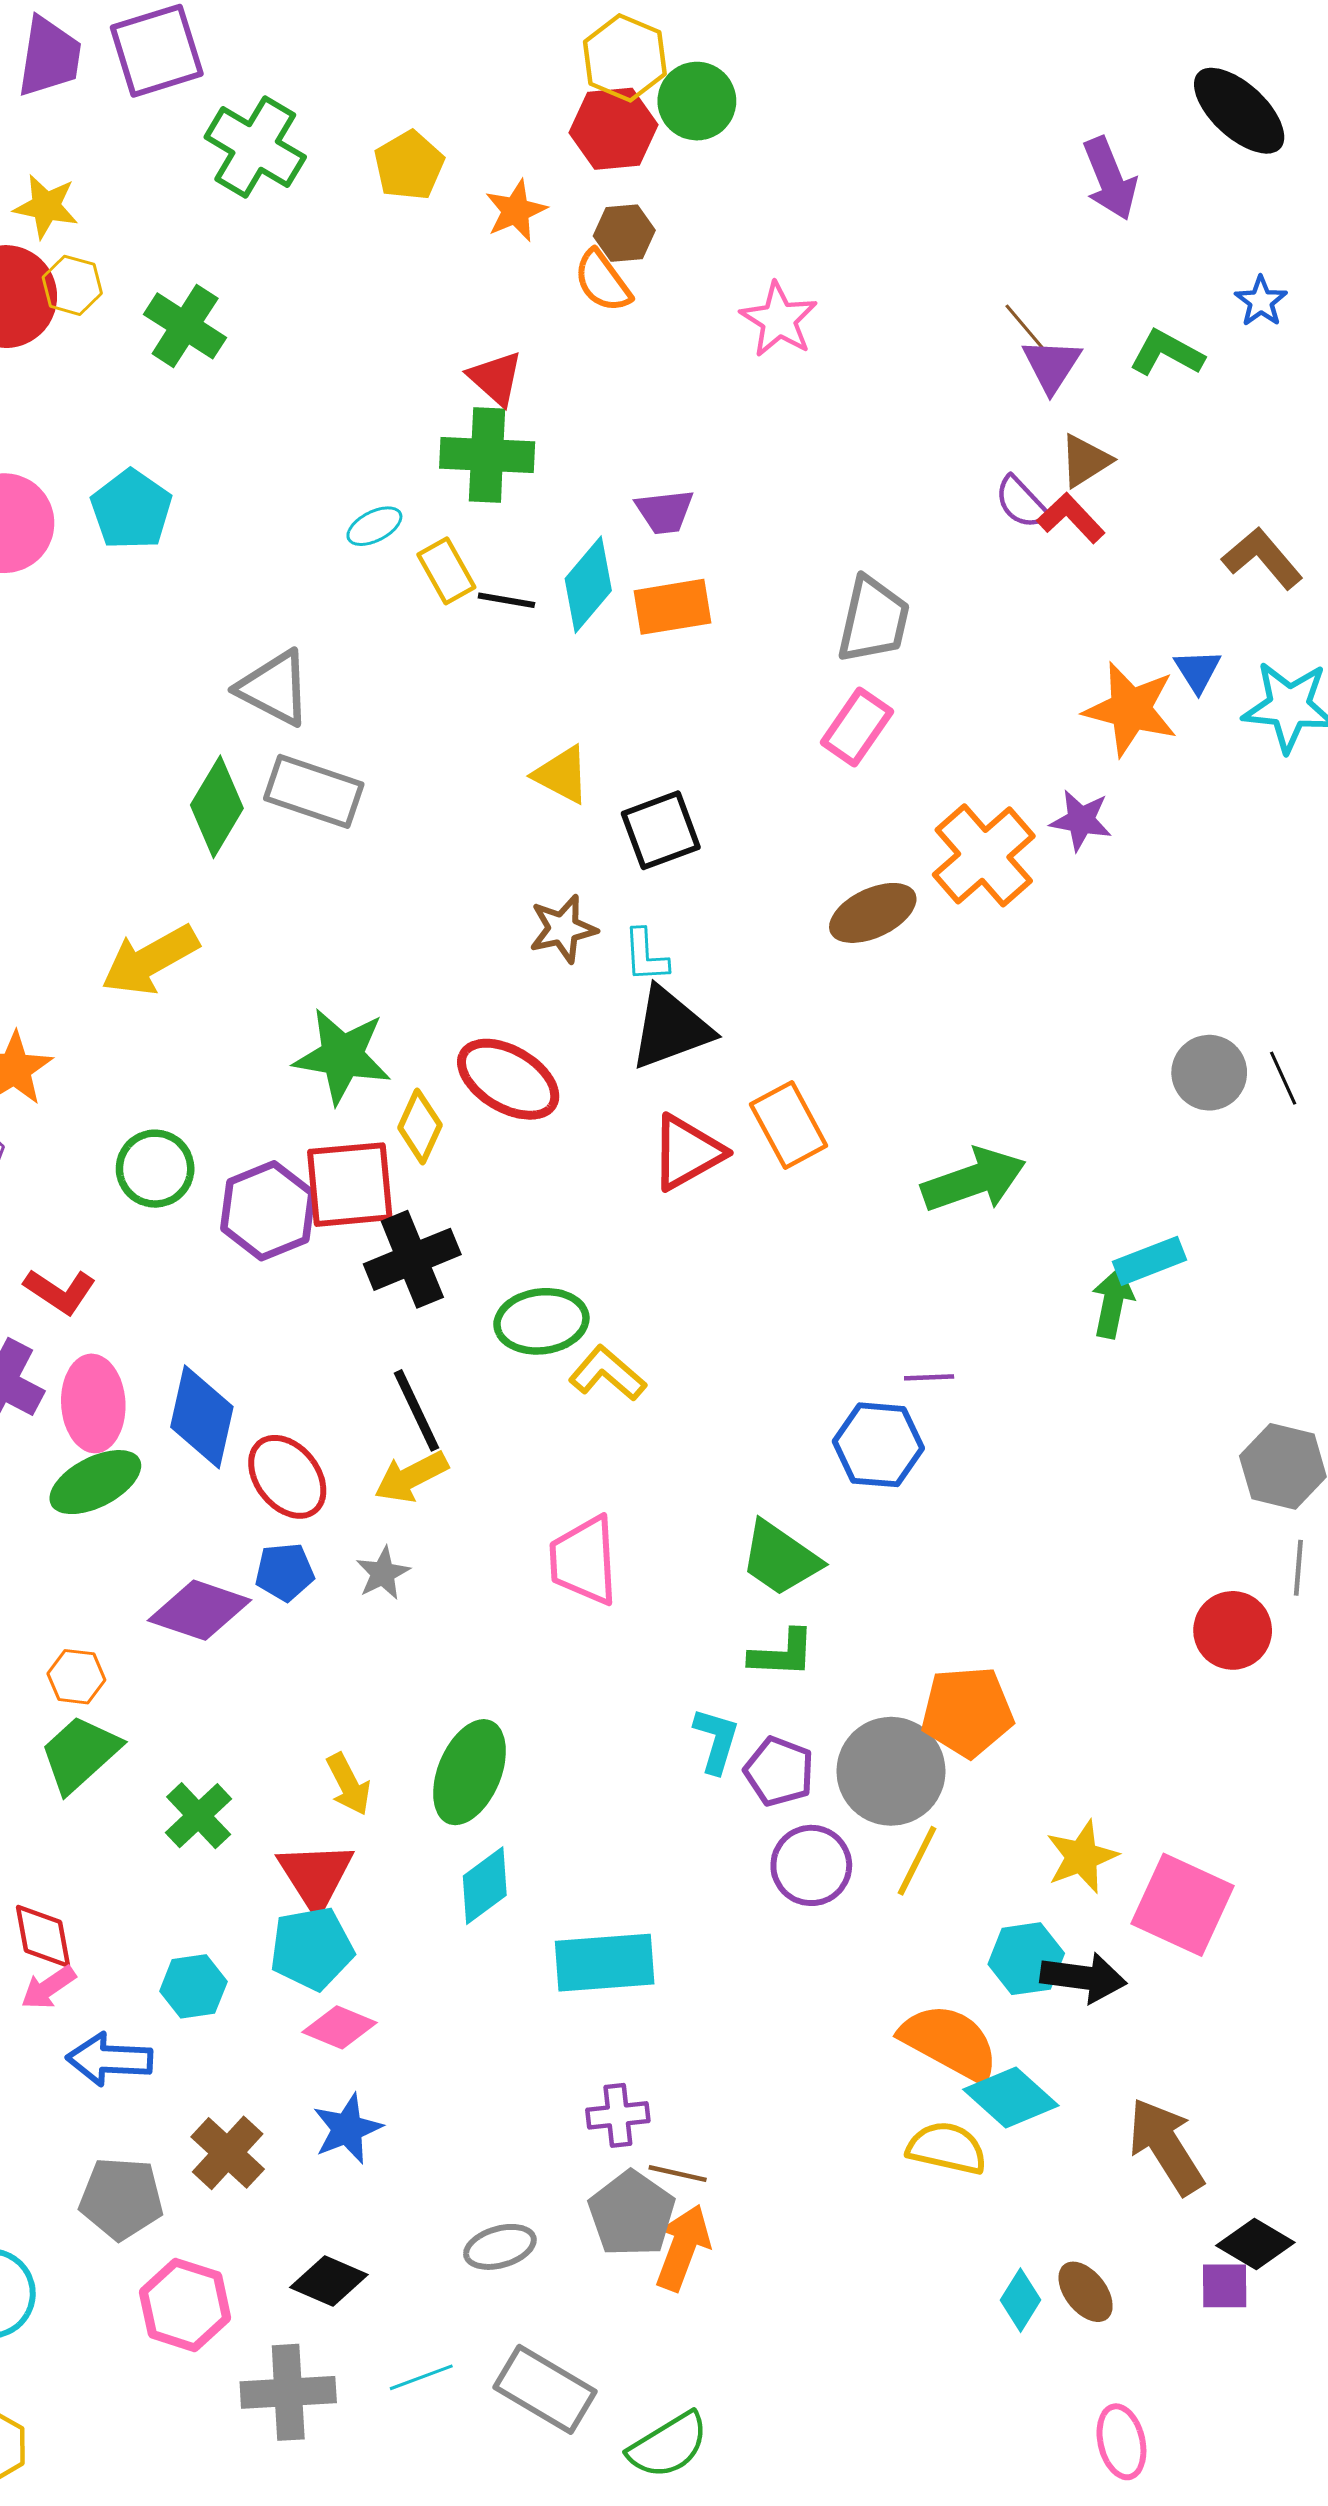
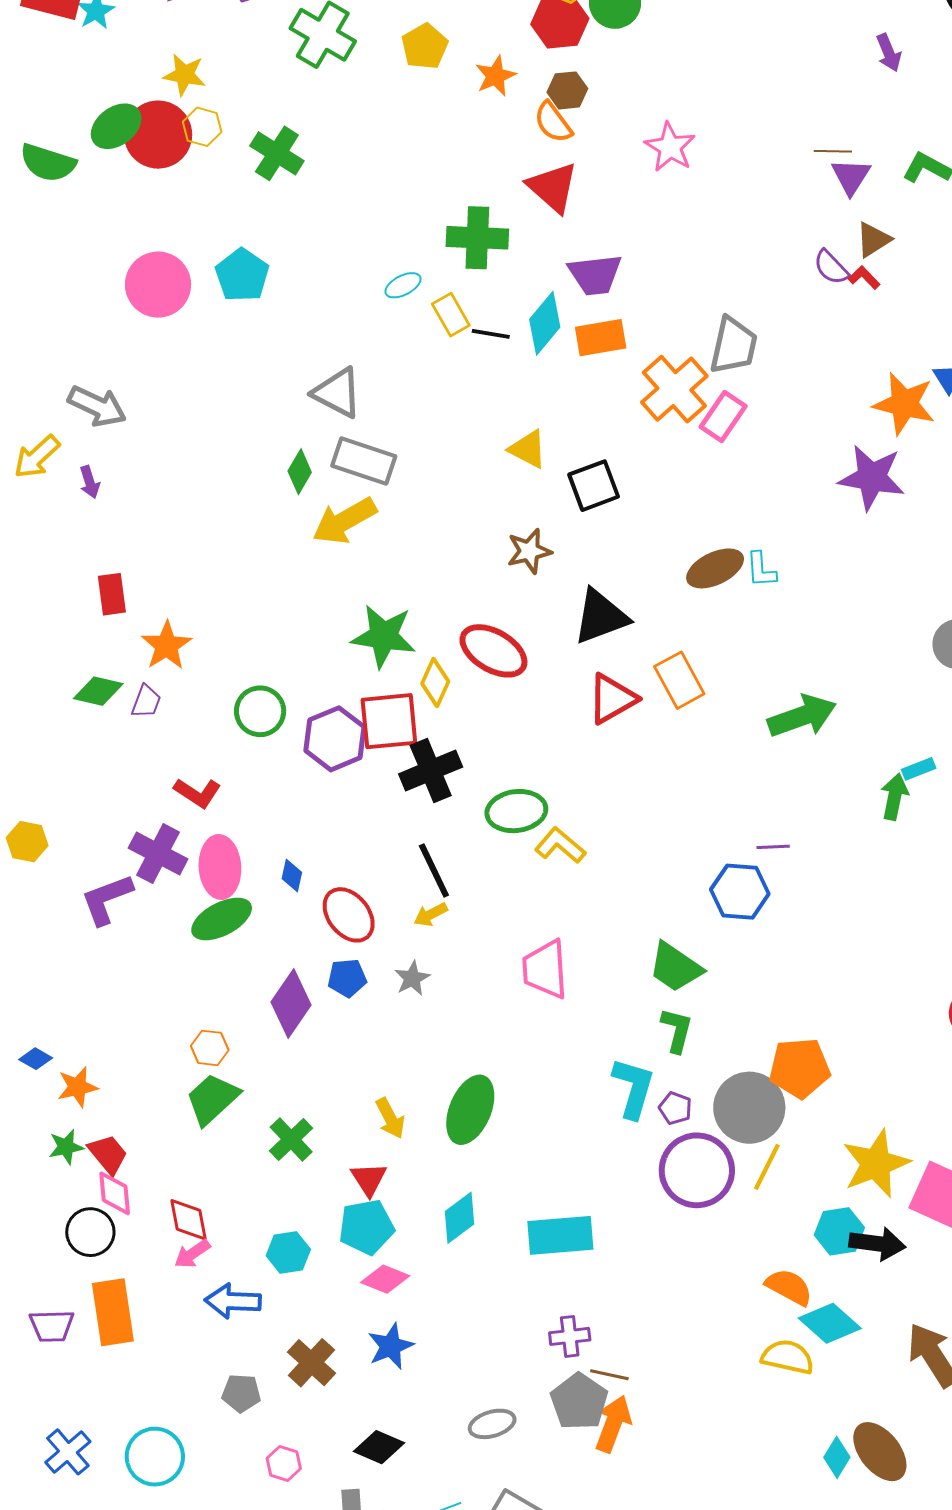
purple arrow: (1110, 179) -> (889, 53), size x0.7
brown line: (1025, 327) -> (833, 151), turned -48
red triangle: (496, 378) -> (553, 187), moved, size x1.4
purple trapezoid: (665, 512) -> (595, 275), size x1.4
red L-shape: (1071, 518) -> (864, 277), size x0.7
green diamond: (217, 807) -> (300, 472), size x0.7
purple star: (1081, 820) -> (872, 478), size x1.6
orange cross: (984, 855) -> (674, 389), moved
brown ellipse: (873, 913) -> (715, 568), moved
cyan L-shape: (646, 955) -> (761, 570), moved
yellow arrow: (150, 960) -> (344, 521), moved
cyan rectangle: (1150, 1261) -> (919, 769), size x0.7
blue diamond: (202, 1417) -> (292, 875), size x0.5
yellow arrow: (411, 1477) -> (431, 914), size x0.7
purple diamond: (200, 1610) -> (291, 1003), turned -74
green L-shape: (782, 1654) -> (677, 1030), turned -78
cyan L-shape: (716, 1740) -> (633, 1088), size x1.4
purple pentagon: (779, 1771) -> (675, 1108), size x0.7
yellow star: (1082, 1857) -> (876, 1164), size x1.4
purple circle: (811, 1865) -> (697, 1170), size x1.4
red triangle: (316, 1876) -> (369, 1179), size x0.7
cyan diamond: (485, 1886) -> (460, 1218), moved
orange semicircle: (950, 2042) -> (789, 1287), size x0.7
gray pentagon: (121, 2198) -> (241, 1393), size x0.7
brown ellipse: (1086, 2292) -> (880, 1452), size x1.5
pink hexagon: (185, 2305) -> (284, 1463), size x0.6

